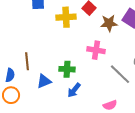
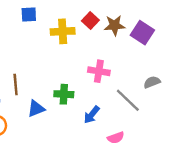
brown star: (109, 23) -> (115, 25), moved
blue arrow: (74, 90) -> (92, 115), moved

